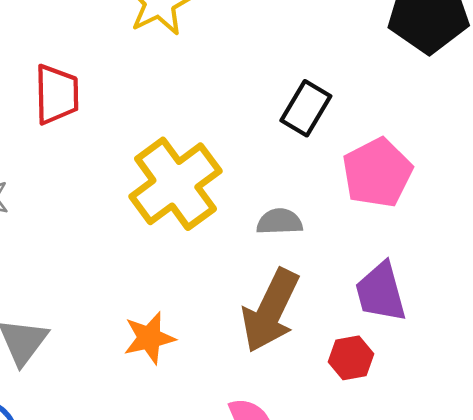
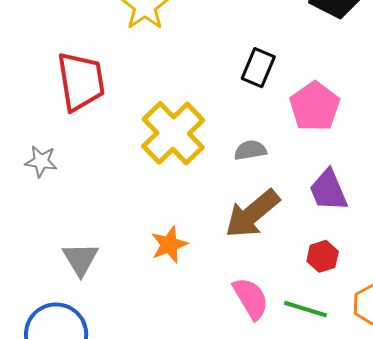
red trapezoid: (57, 94) -> (81, 81), size x1.4
brown arrow: (270, 311) -> (252, 214), turned 32
red hexagon: (351, 358) -> (323, 256), moved

